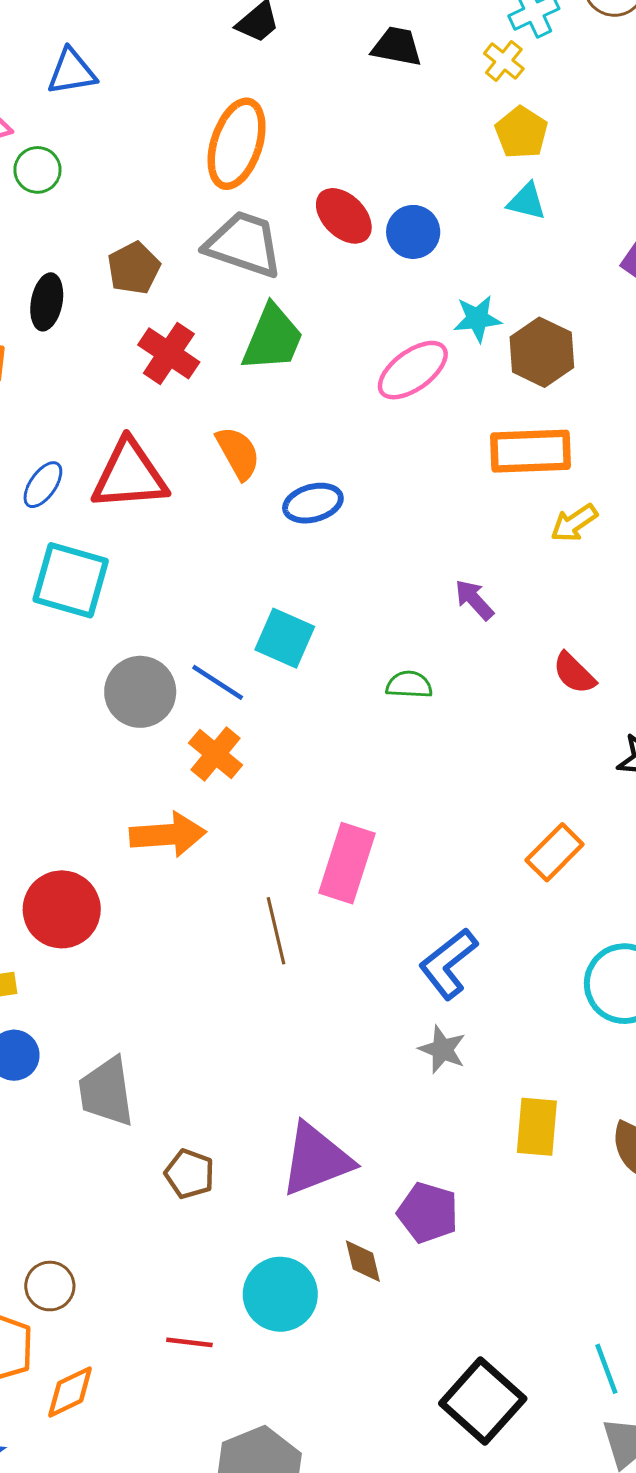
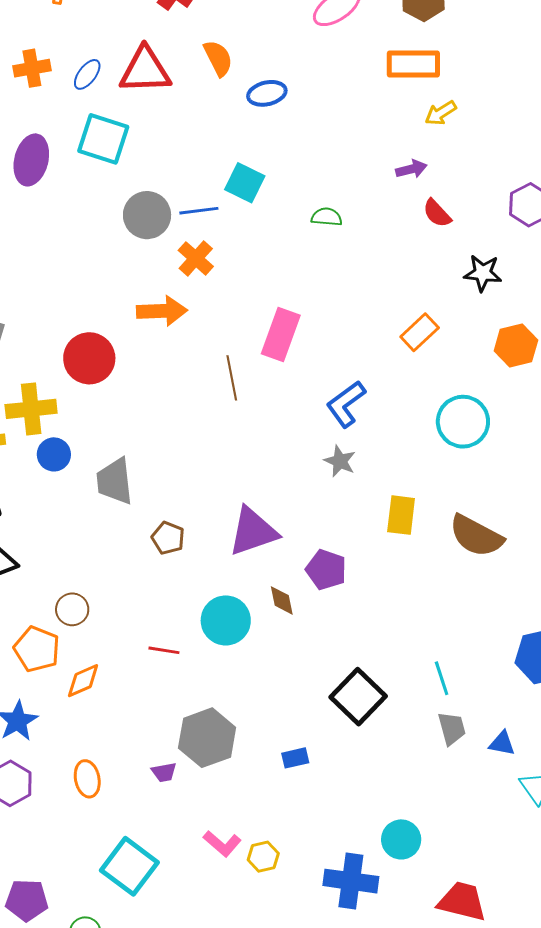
purple arrow: (474, 600) -> (411, 169), moved, turned 116
blue line: (218, 682) -> (199, 211), turned -42

